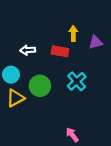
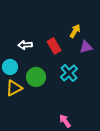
yellow arrow: (73, 33) -> (75, 31), moved, turned 32
purple triangle: (96, 42) -> (86, 47), moved
red rectangle: (60, 51) -> (54, 46), turned 49

